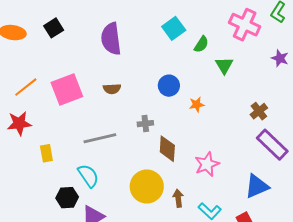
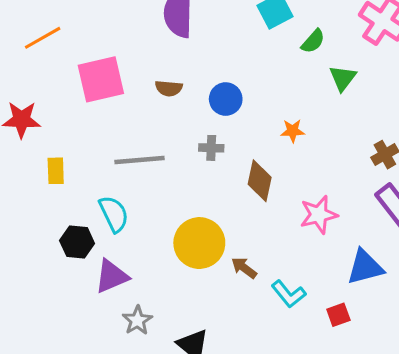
blue circle: (169, 86) -> (226, 99), moved
orange line: (26, 87) -> (43, 38), moved
brown diamond: (167, 149) -> (260, 181), moved
pink star: (207, 164) -> (319, 215), moved
brown arrow: (178, 198) -> (244, 268), turned -54

